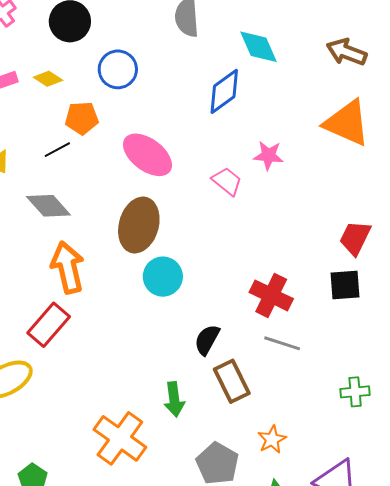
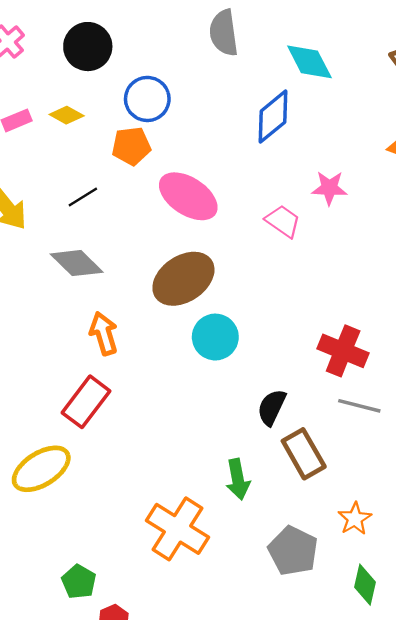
orange pentagon: (82, 118) -> (131, 146), moved
brown ellipse: (139, 225) -> (183, 279), turned 44
orange arrow: (68, 267) -> (104, 333), size x0.7

